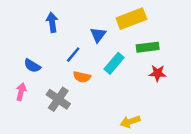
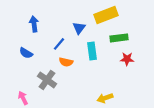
blue arrow: (52, 22) -> (34, 24), moved
cyan rectangle: (114, 63) -> (92, 51), turned -48
pink arrow: (21, 92) -> (23, 98), moved, turned -40

